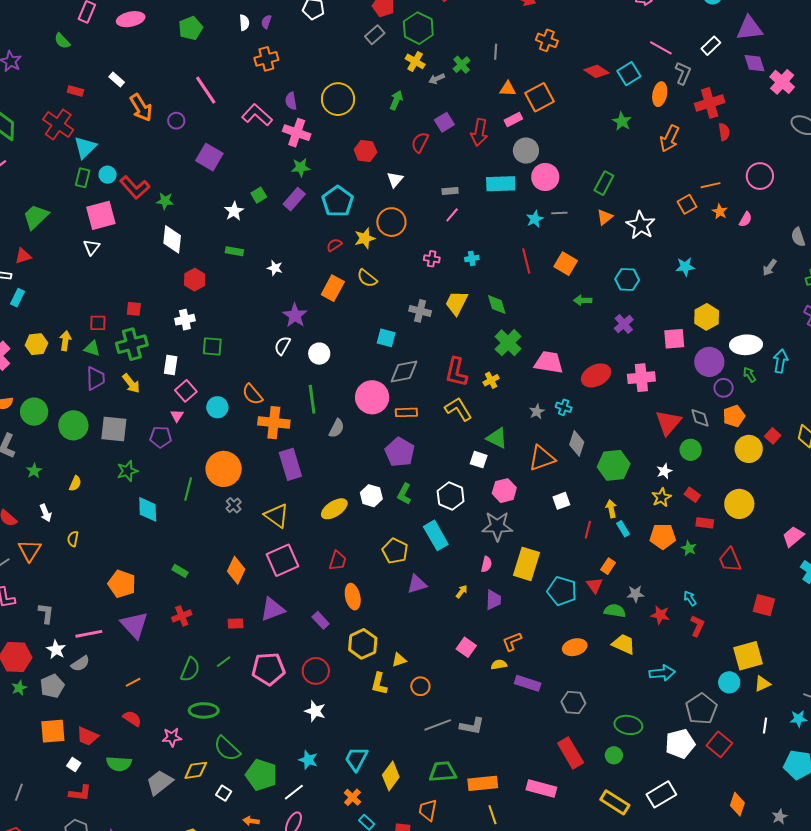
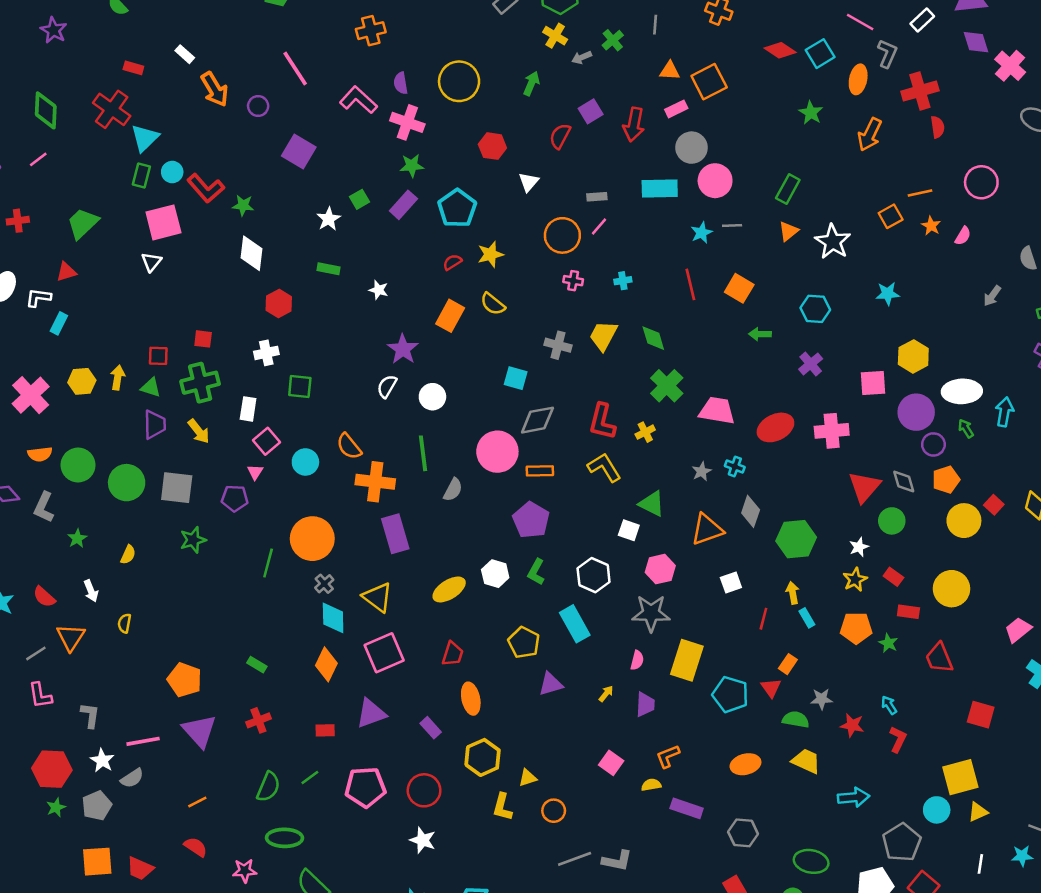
orange circle: (391, 222) -> (562, 235), moved
cyan diamond: (148, 509) -> (333, 618), moved

